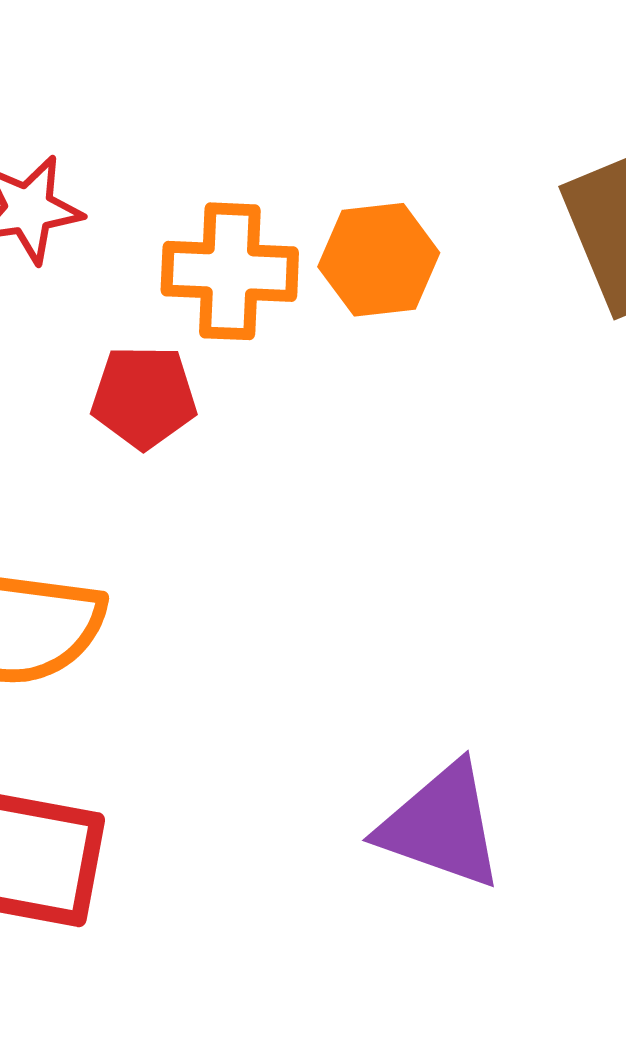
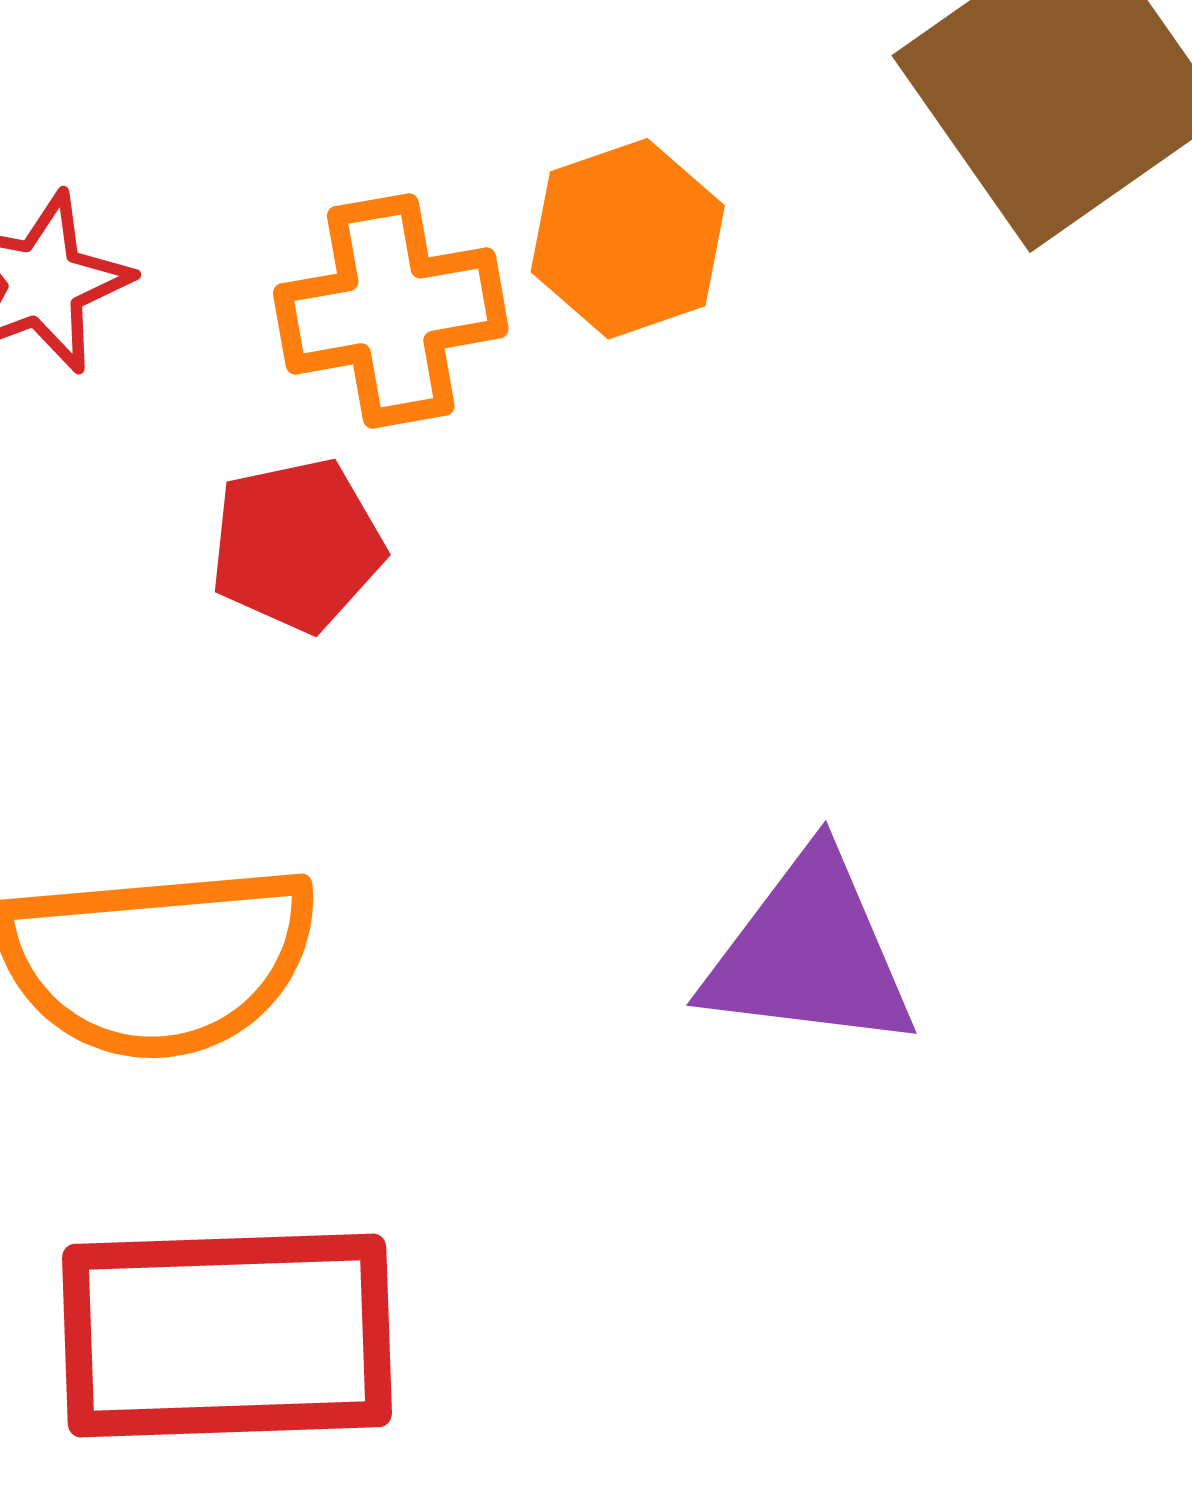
purple triangle: (441, 826) -> (810, 953), moved

